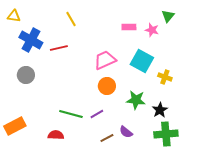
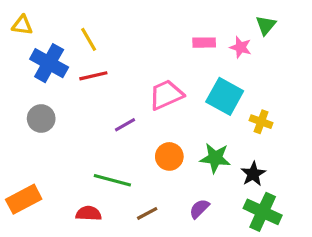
yellow line: (71, 19) -> (89, 39), moved
orange circle: (107, 86) -> (169, 156), moved
purple line: (97, 114) -> (125, 125), moved
purple semicircle: (126, 132) -> (199, 209), turned 96
green cross: (166, 134) -> (263, 212), turned 30
brown line: (107, 138) -> (147, 213), moved

